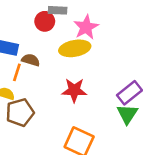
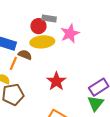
yellow ellipse: (75, 48) -> (42, 42), moved
red star: (74, 90) -> (56, 81), turned 30

